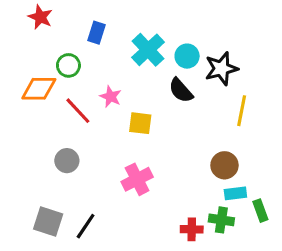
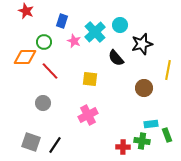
cyan circle: (187, 56) -> (120, 25), moved
pink star: (111, 97) -> (74, 41), moved
yellow line: (242, 111) -> (168, 70), moved
brown circle: (224, 165) -> (144, 88), moved

